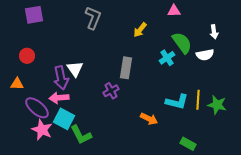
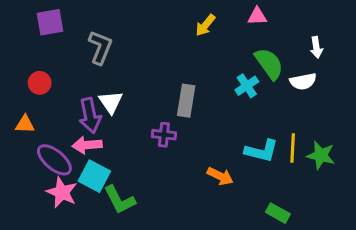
gray L-shape: (93, 18) -> (100, 47), moved
yellow arrow: (140, 30) -> (205, 25), moved
purple cross: (111, 91) -> (164, 135), turned 35

